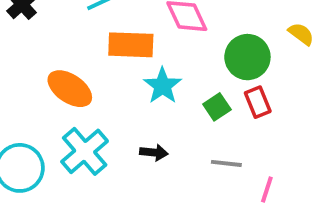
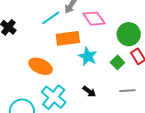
black arrow: (154, 152) -> (89, 91), turned 40

